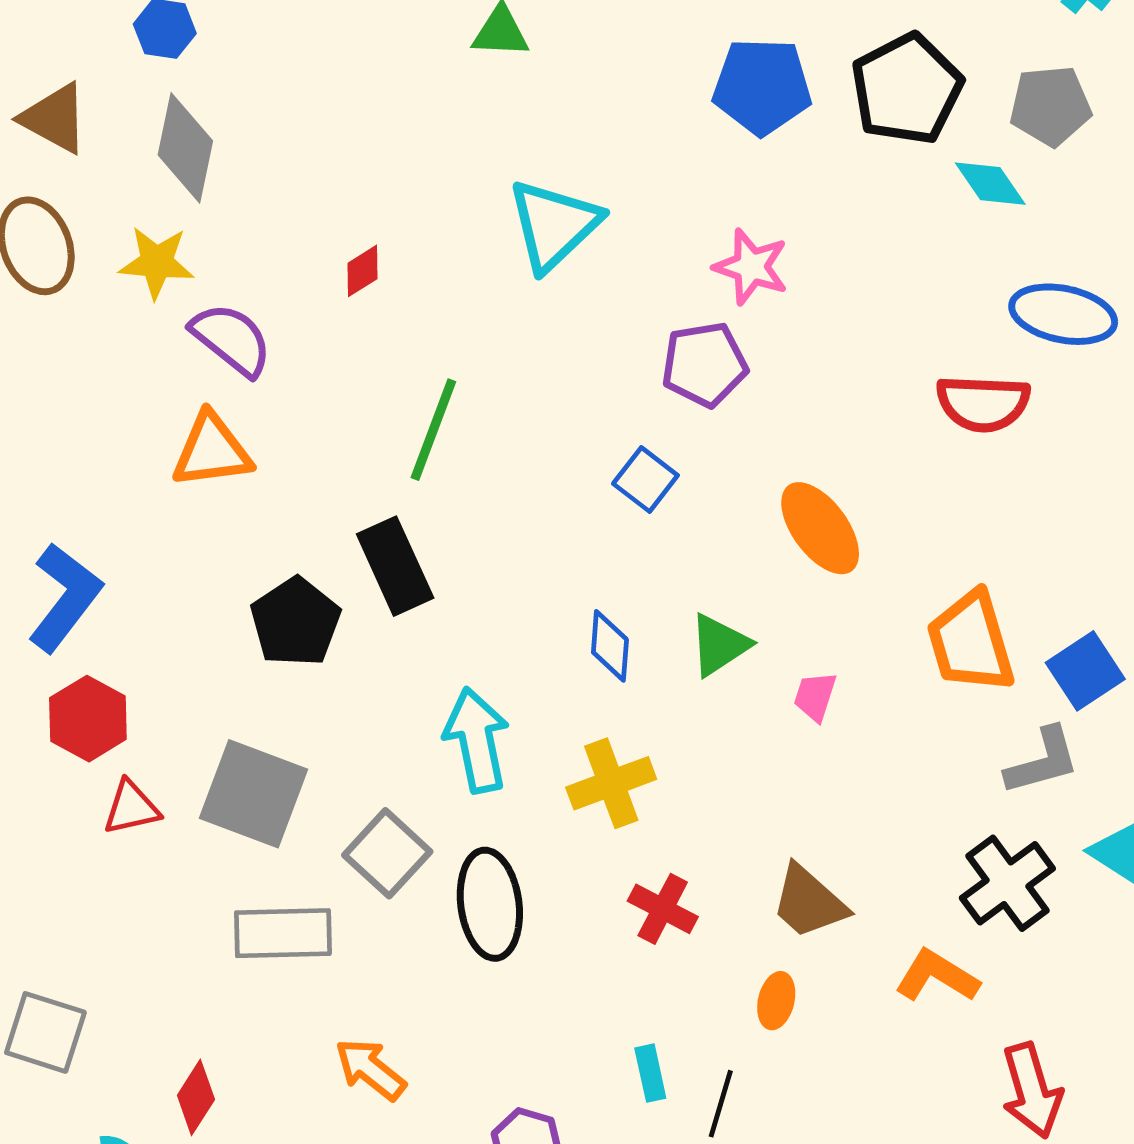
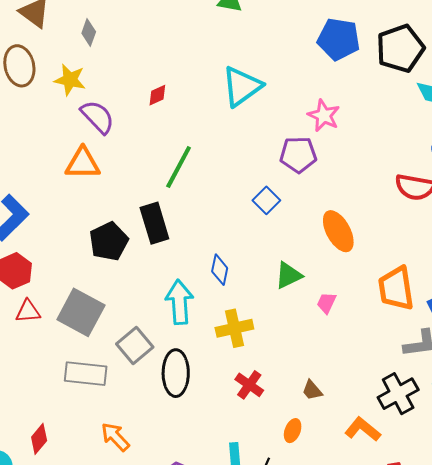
gray diamond: (185, 148) -> (89, 32), size x0.6
blue diamond: (610, 646) -> (220, 270), moved
brown trapezoid: (809, 902) -> (312, 390), size x0.6

